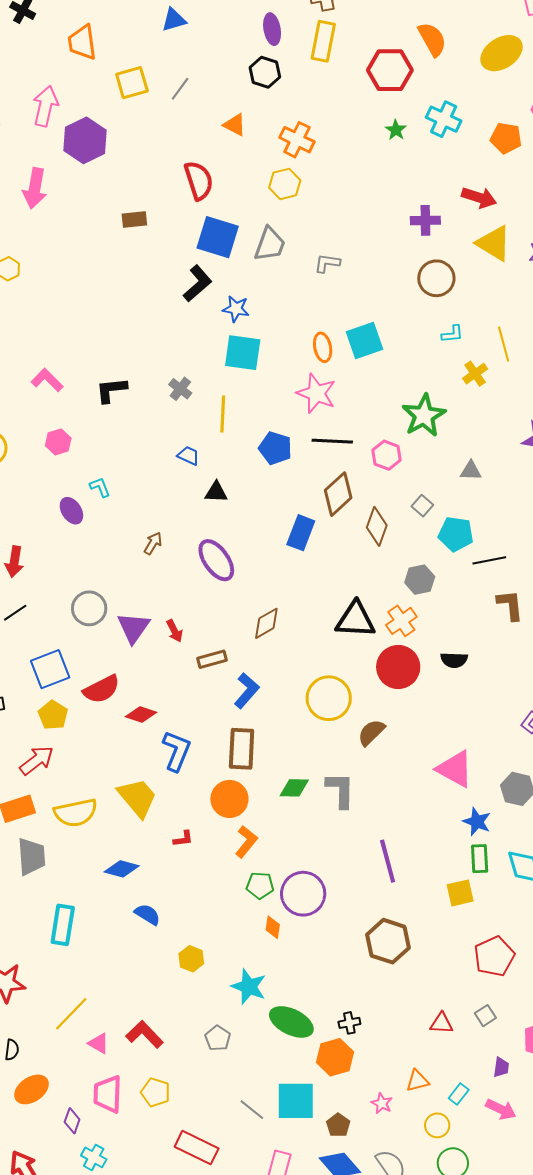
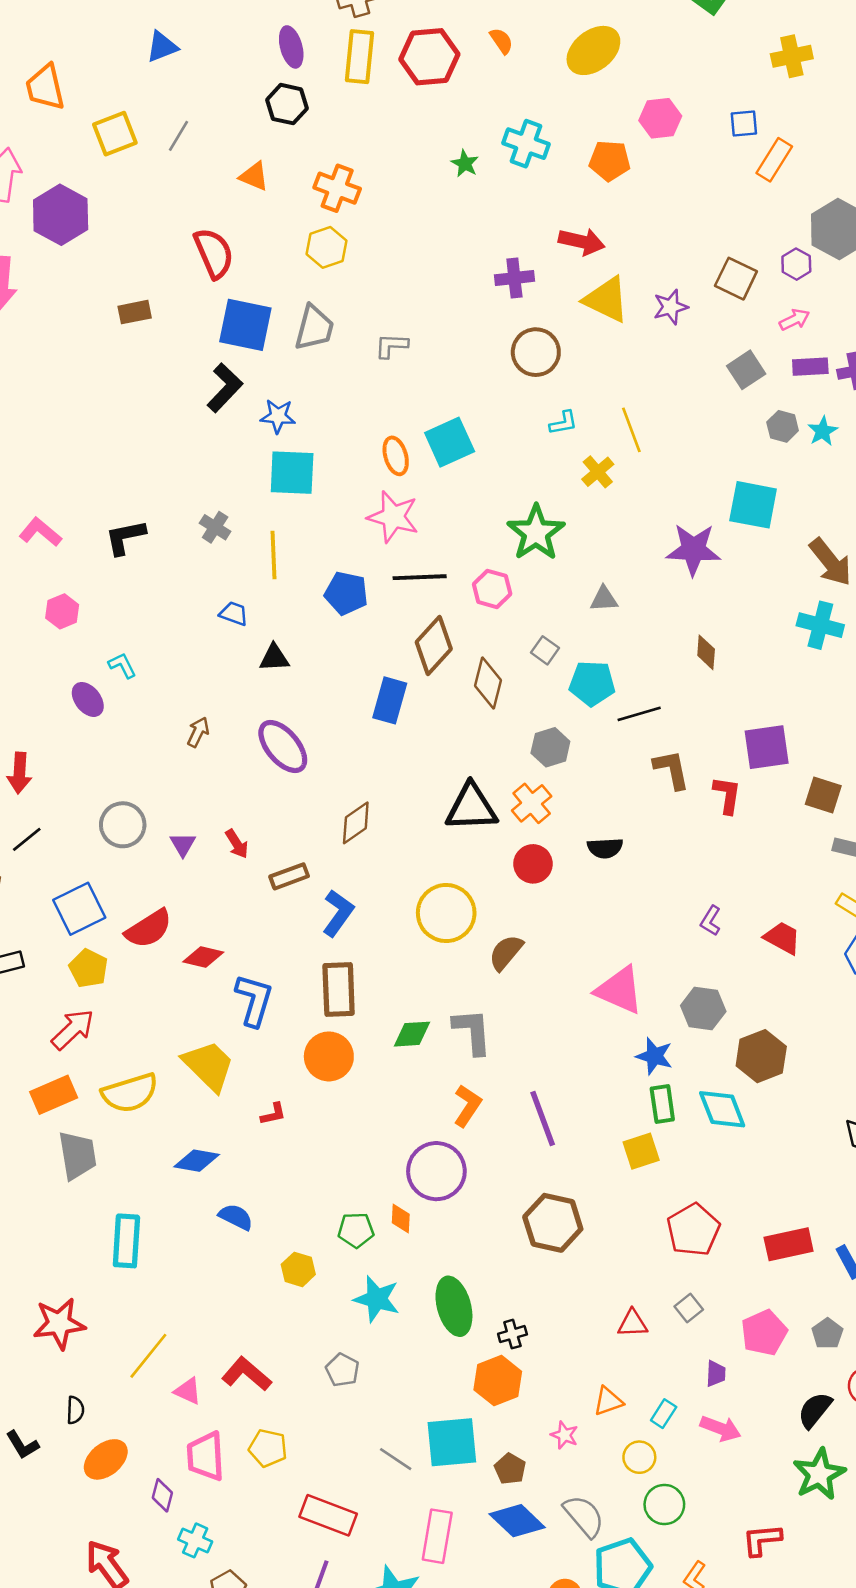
orange semicircle: (432, 39) -> (501, 41), size x0.6
red hexagon: (390, 70) -> (429, 57), moved
purple triangle: (133, 628) -> (183, 845), size x0.6
red circle: (398, 667) -> (533, 864), size x0.7
orange L-shape: (246, 842) -> (467, 1106), moved
green pentagon: (260, 885) -> (356, 1230), moved
green ellipse: (291, 1022) -> (454, 1306), moved, turned 54

